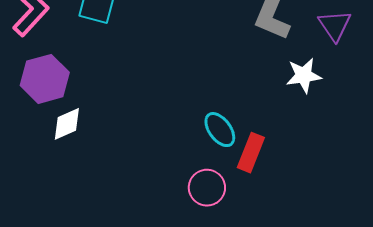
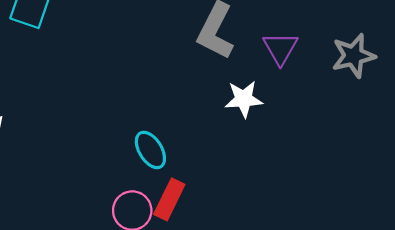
red rectangle: (251, 153) -> (169, 199), moved

